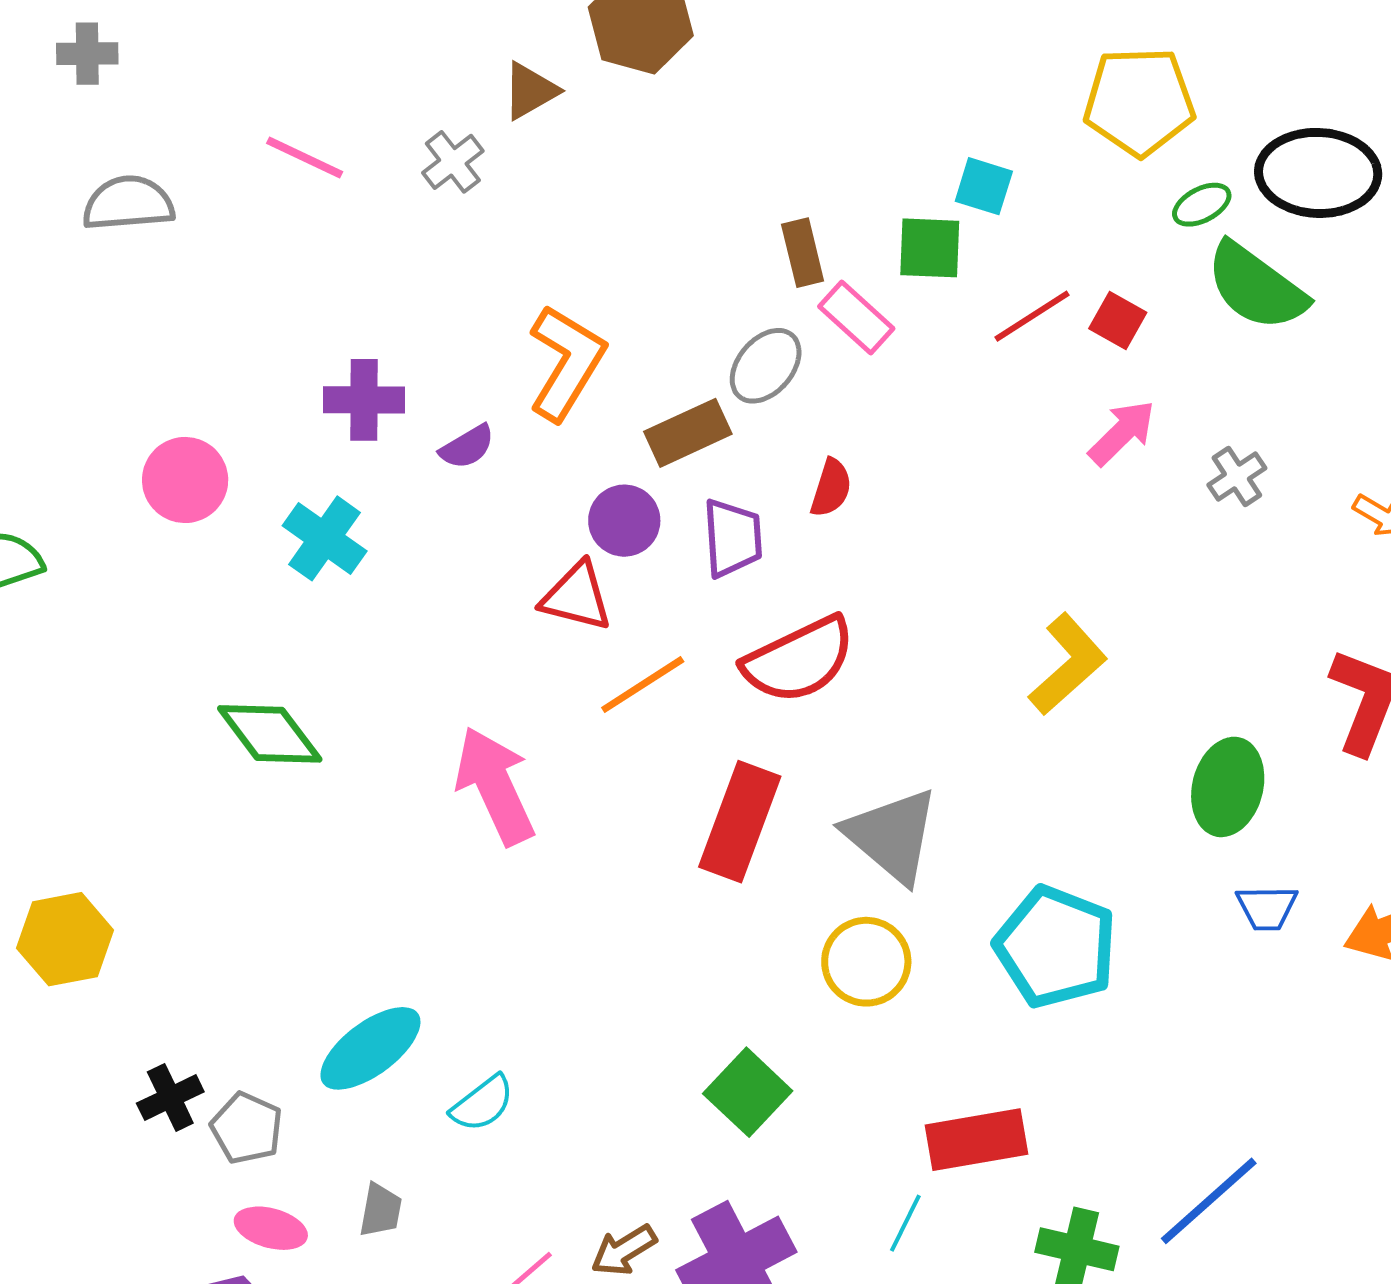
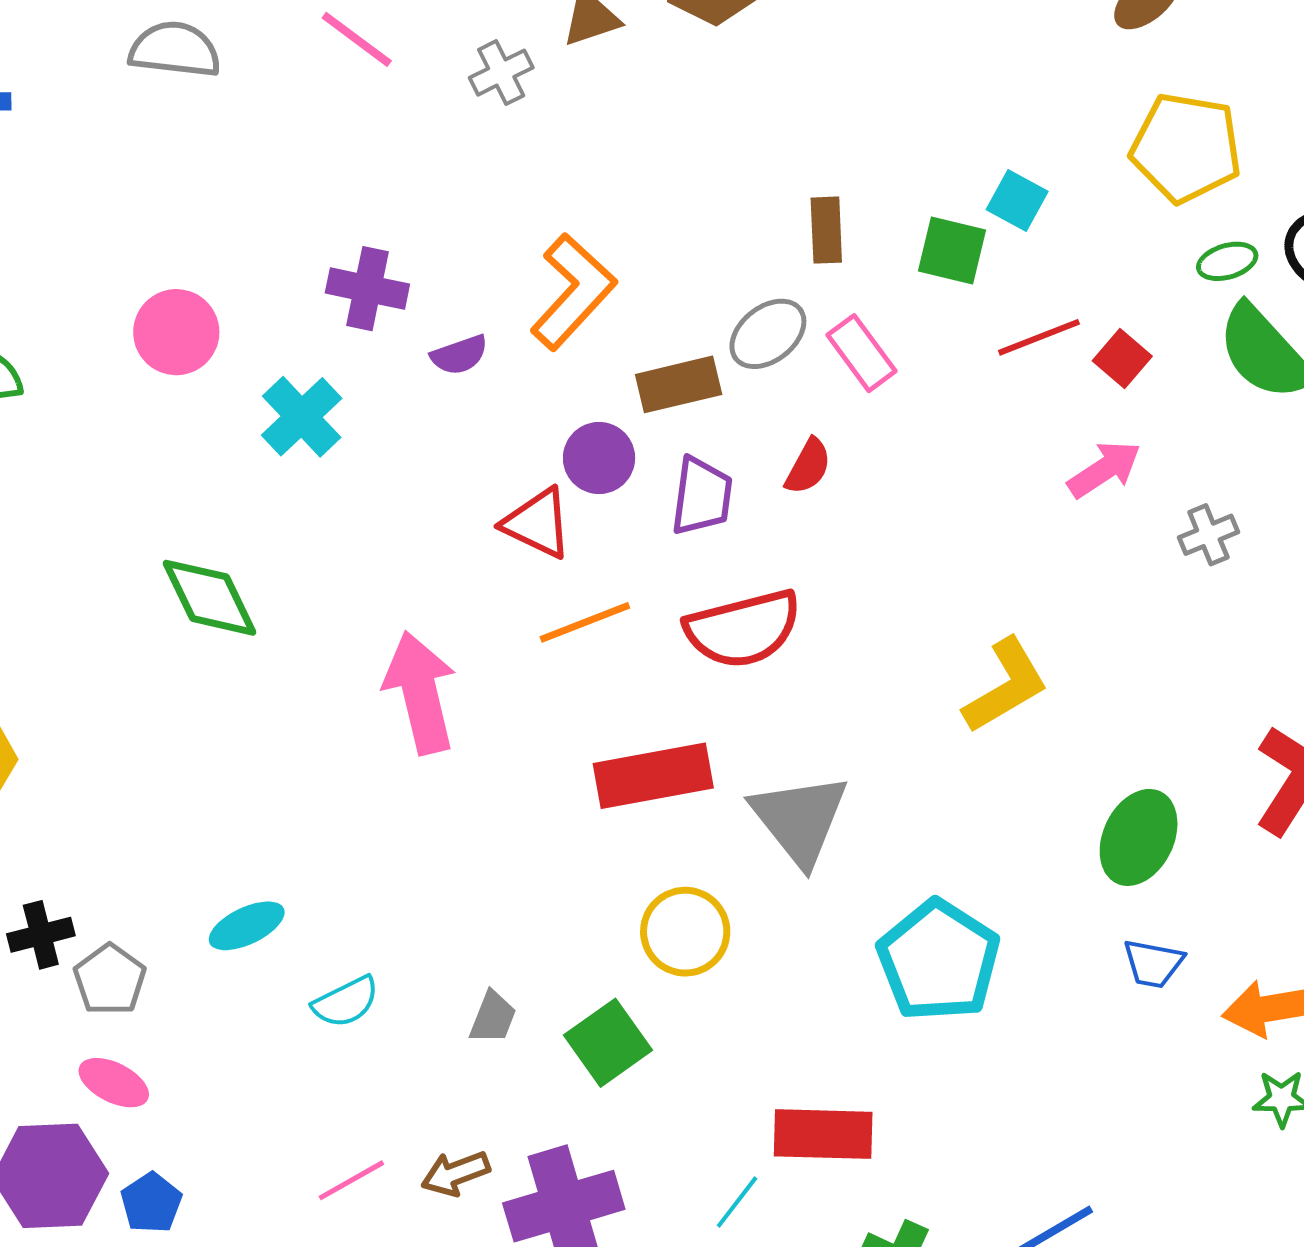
pink rectangle: (856, 318) -> (861, 353), moved
red rectangle: (740, 822) -> (653, 776), turned 48
yellow circle: (866, 962) -> (685, 932), moved
cyan ellipse: (370, 1048) -> (247, 926), size x0.7
gray trapezoid: (381, 1210) -> (493, 1017), moved

